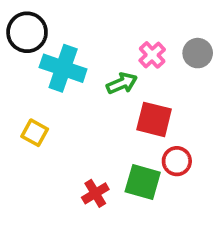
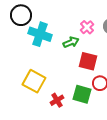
yellow square: (35, 133) -> (34, 81), moved, size x1.6

